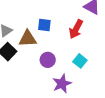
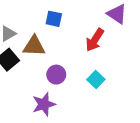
blue square: (44, 25) -> (54, 19), moved
purple star: (62, 84) -> (44, 104), moved

